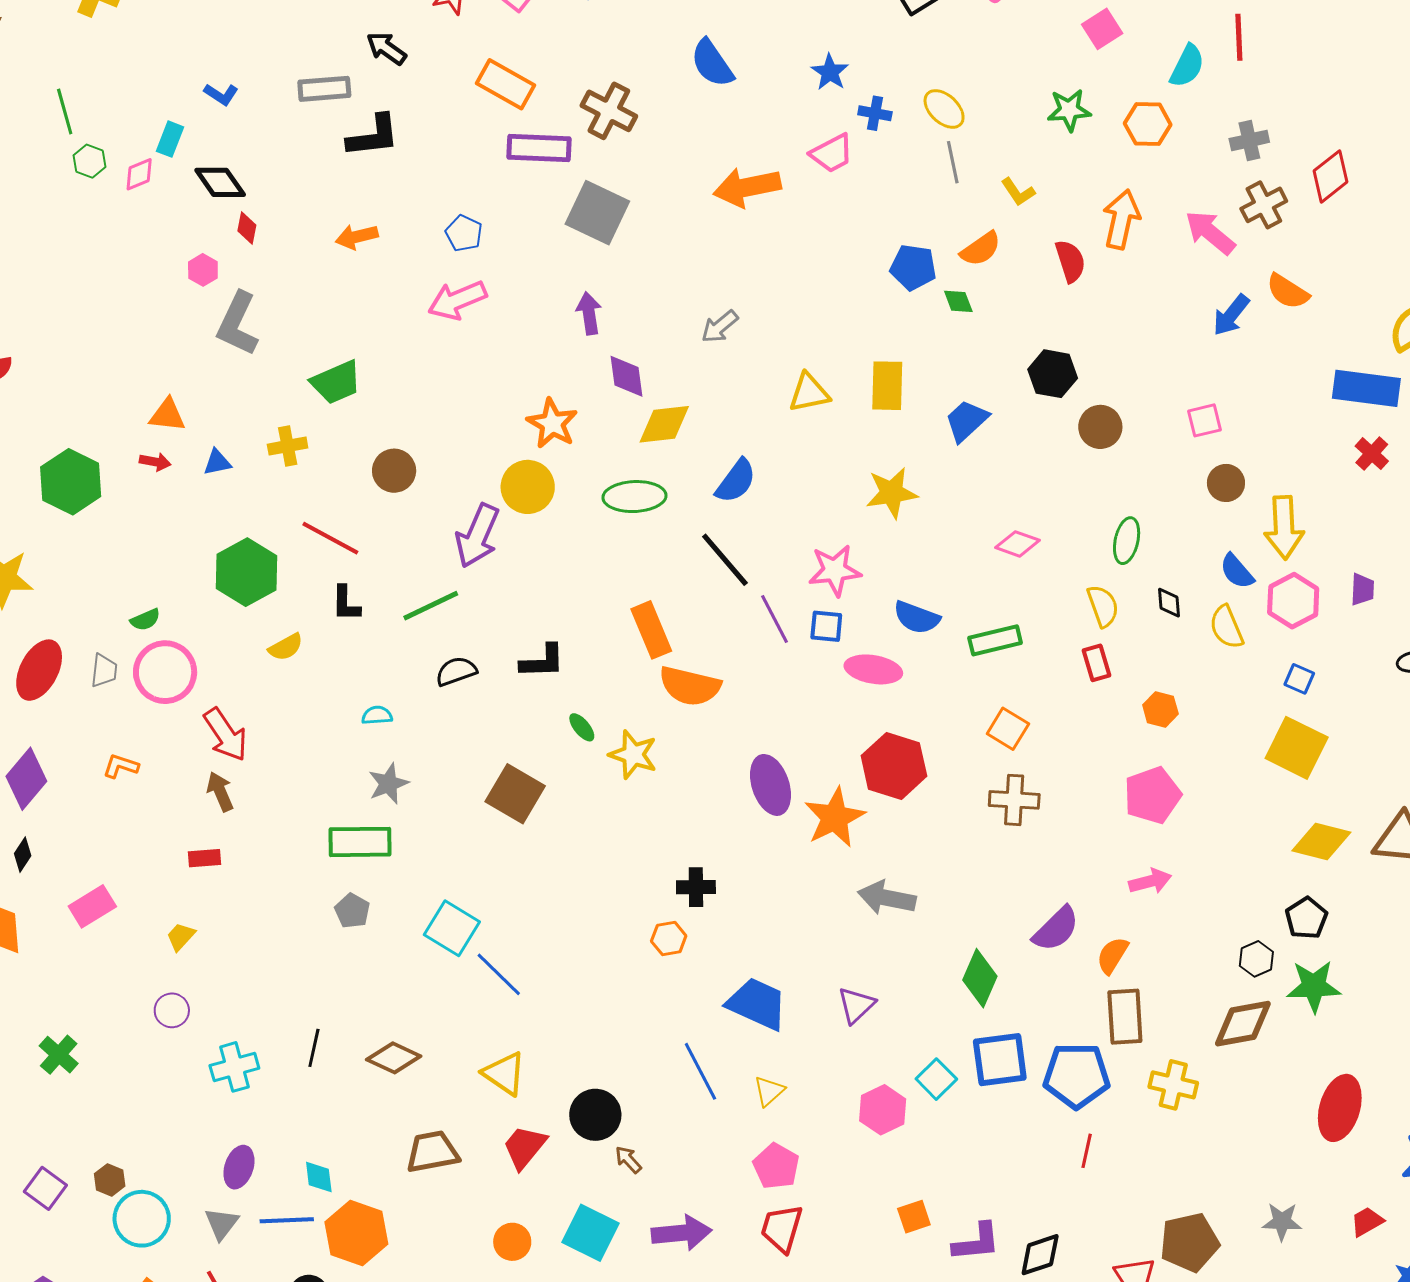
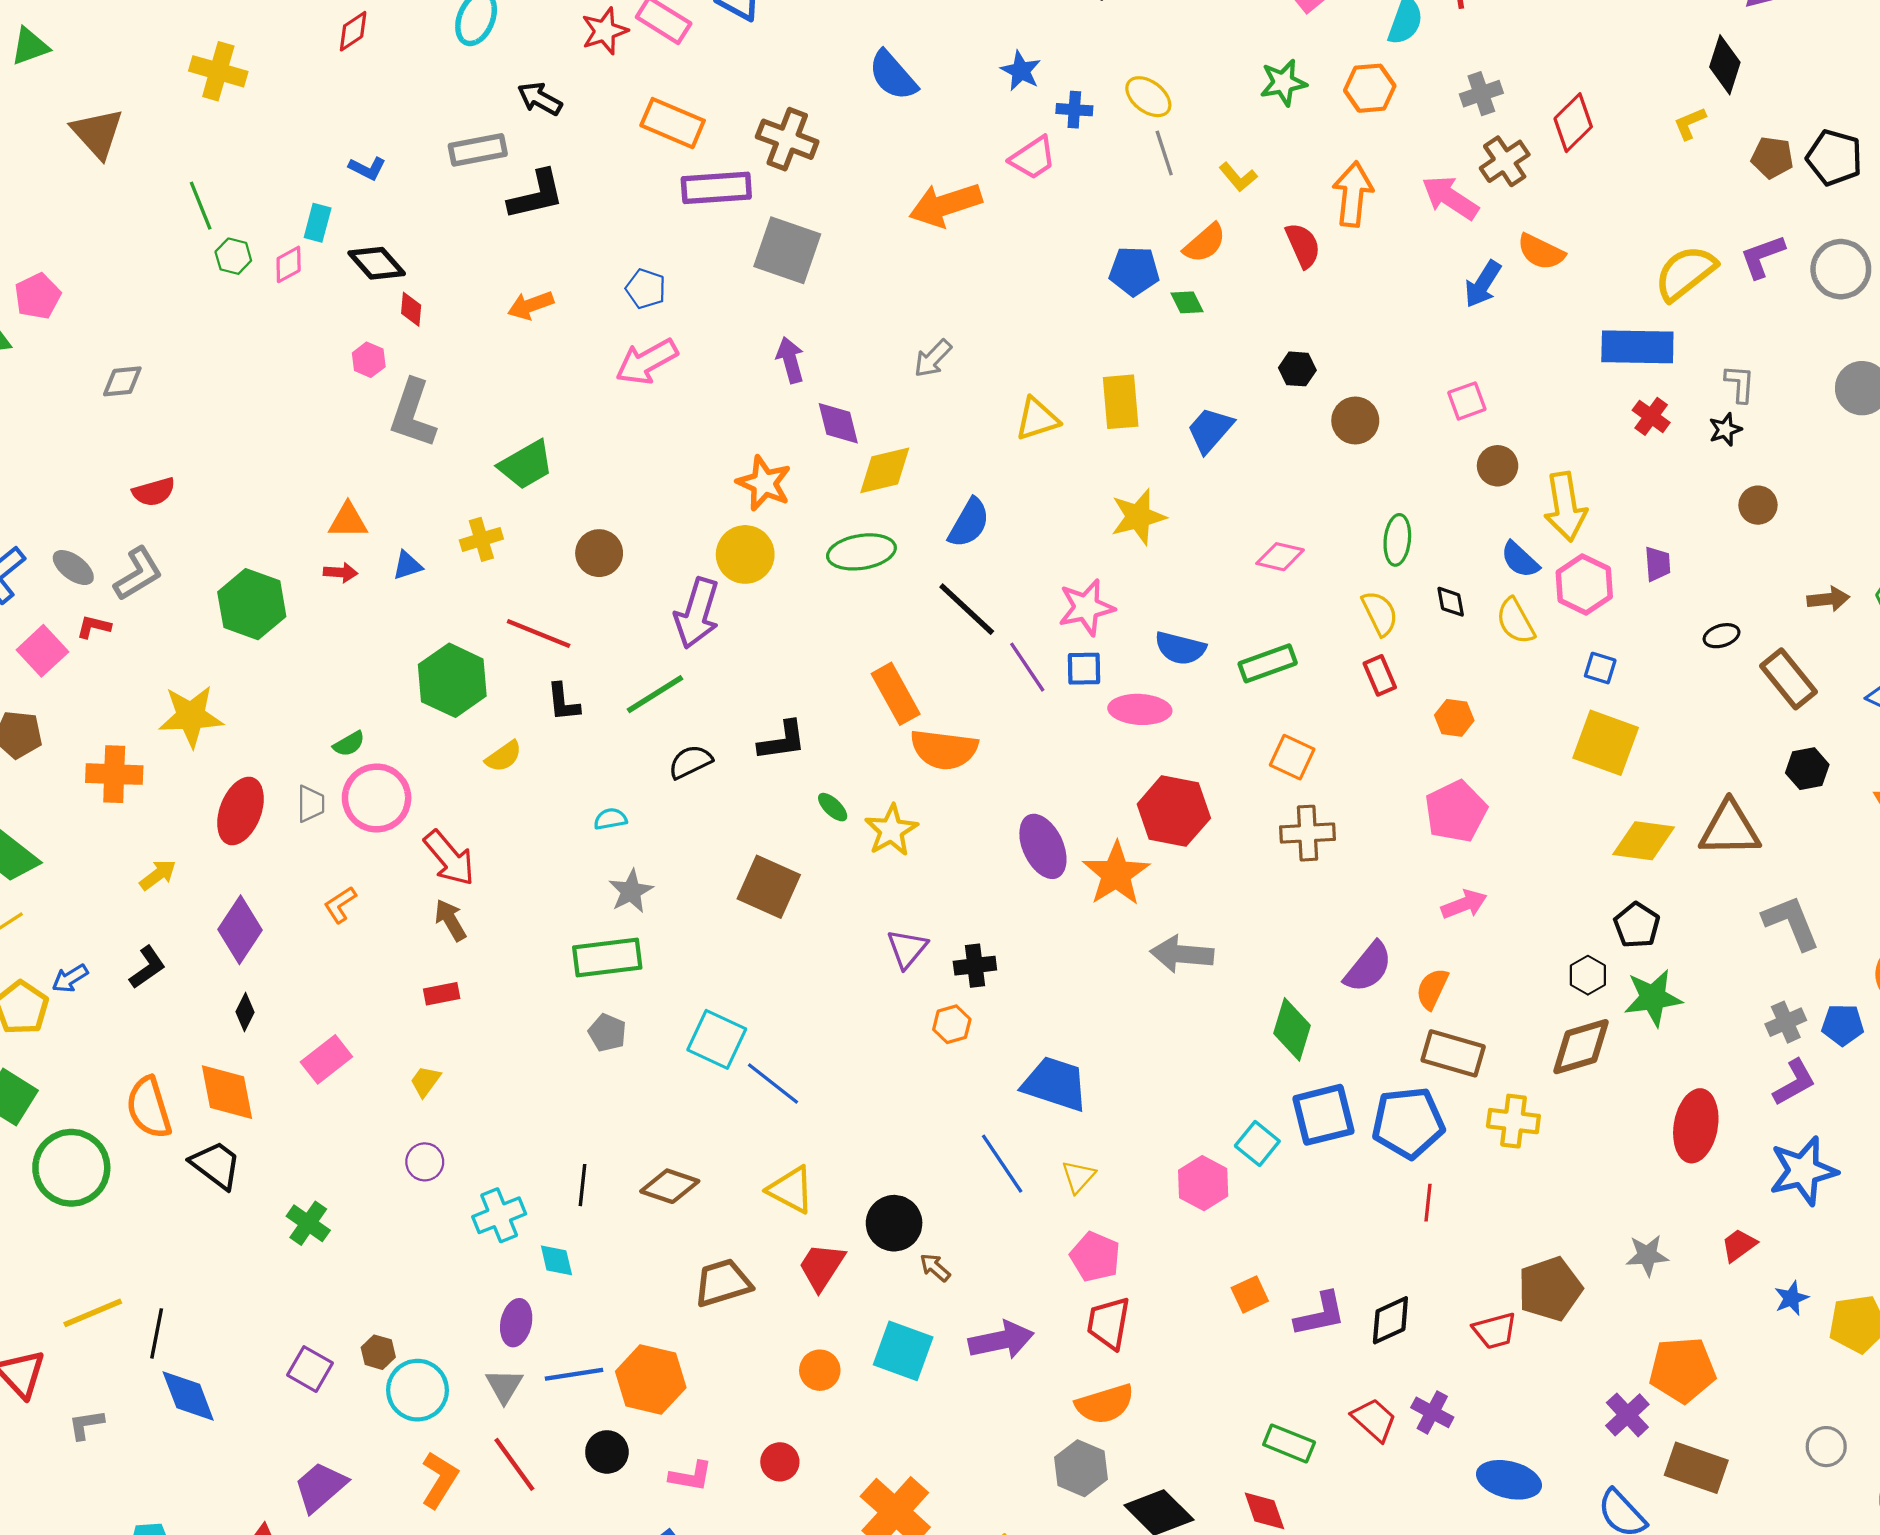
black hexagon: (1053, 374) -> (1297, 369), size x0.7
yellow star: (633, 755) -> (891, 830), turned 30
orange L-shape: (121, 766) -> (340, 905), turned -45
purple triangle: (856, 1005) -> (907, 949), moved
brown rectangle: (1125, 1017) -> (1453, 1053), turned -64
cyan diamond: (319, 1177) -> (556, 1260), moved

